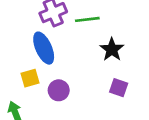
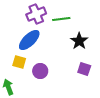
blue ellipse: (44, 48) -> (29, 40), turned 70
yellow square: (30, 78) -> (19, 62), turned 32

